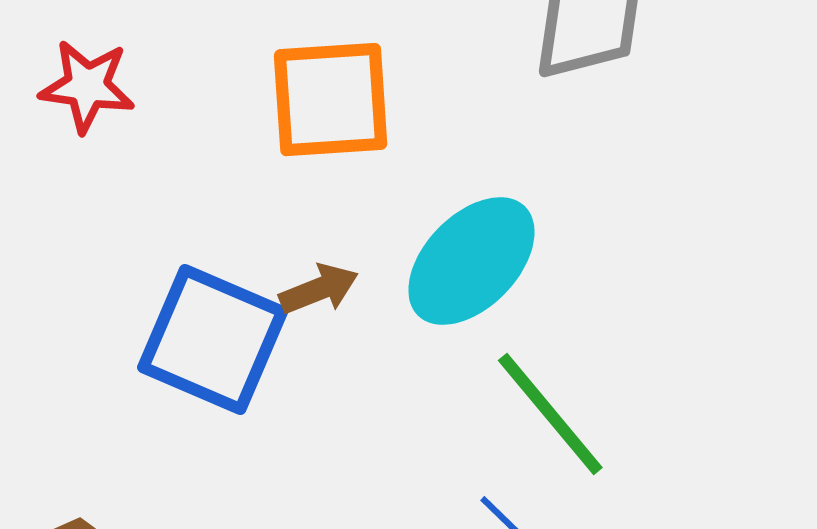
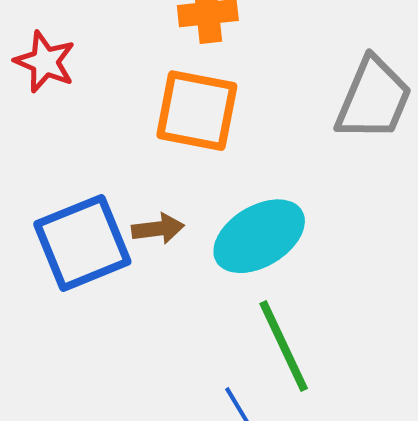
blue square: (213, 340) -> (82, 243), turned 30

